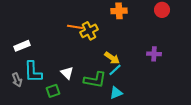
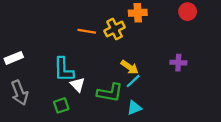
yellow cross: (89, 31) -> (115, 29), moved
white rectangle: (22, 46) -> (14, 58), moved
cyan L-shape: (33, 72) -> (64, 70), moved
gray arrow: (17, 80) -> (20, 93), size x1.5

